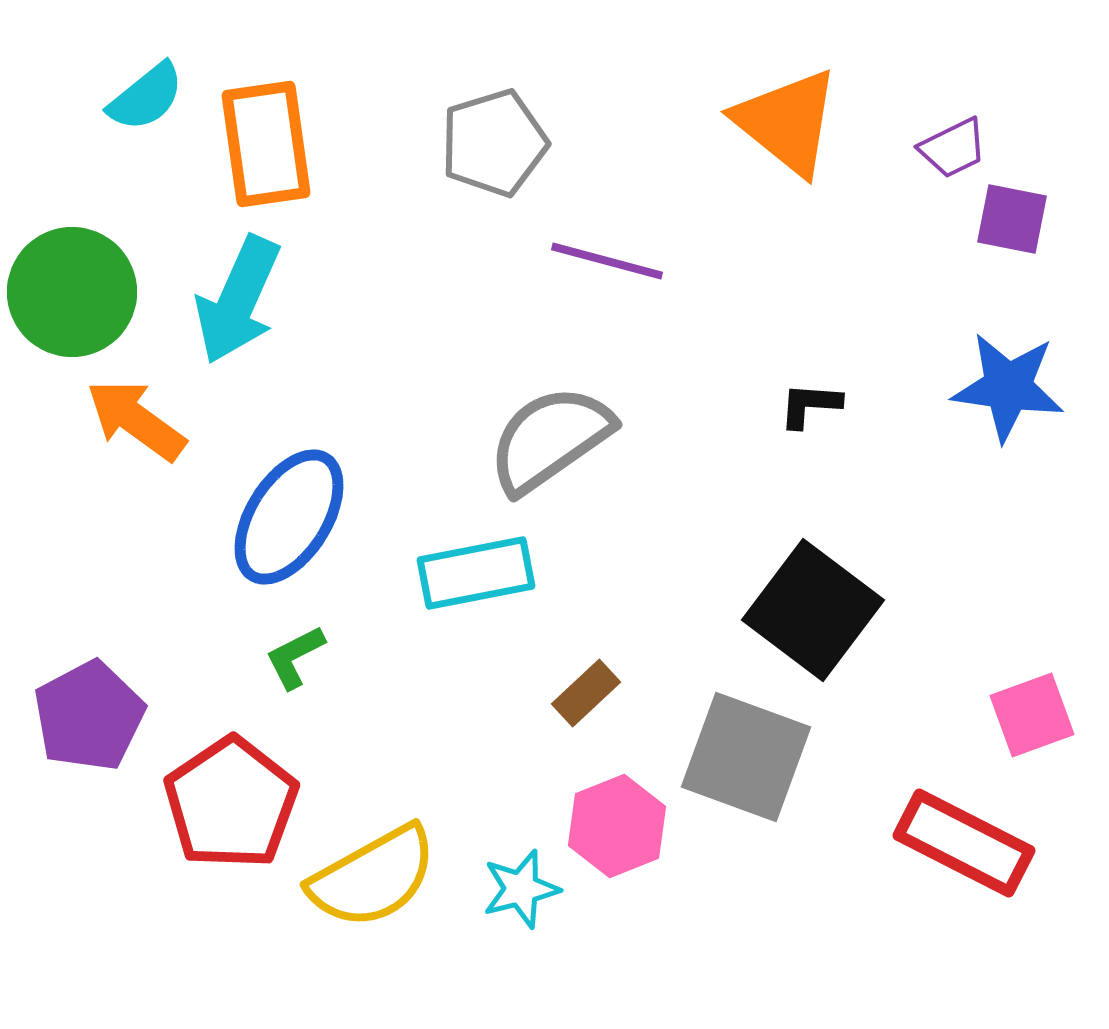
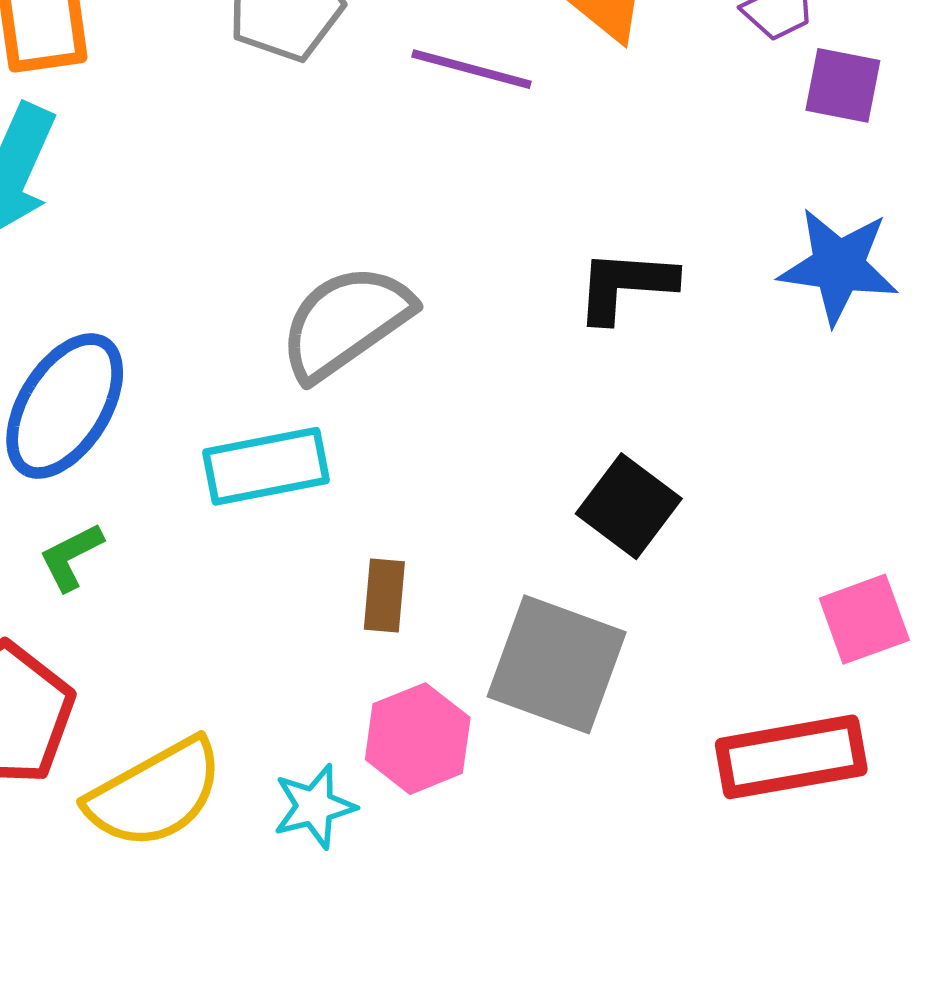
purple line: (607, 261) -> (472, 69), moved
black L-shape: (810, 405) -> (625, 285), size x1.5
black square: (813, 610) -> (629, 506), size x0.7
brown rectangle: (586, 693) -> (384, 595), turned -42
red rectangle: (964, 843) -> (791, 757), turned -37

